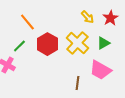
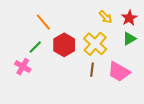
green triangle: (103, 43) -> (129, 39), moved
brown line: (77, 83) -> (92, 70), moved

